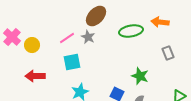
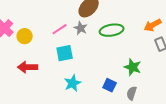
orange arrow: (160, 22) -> (153, 25), moved, turned -36
green ellipse: (131, 31) -> (112, 30), moved

